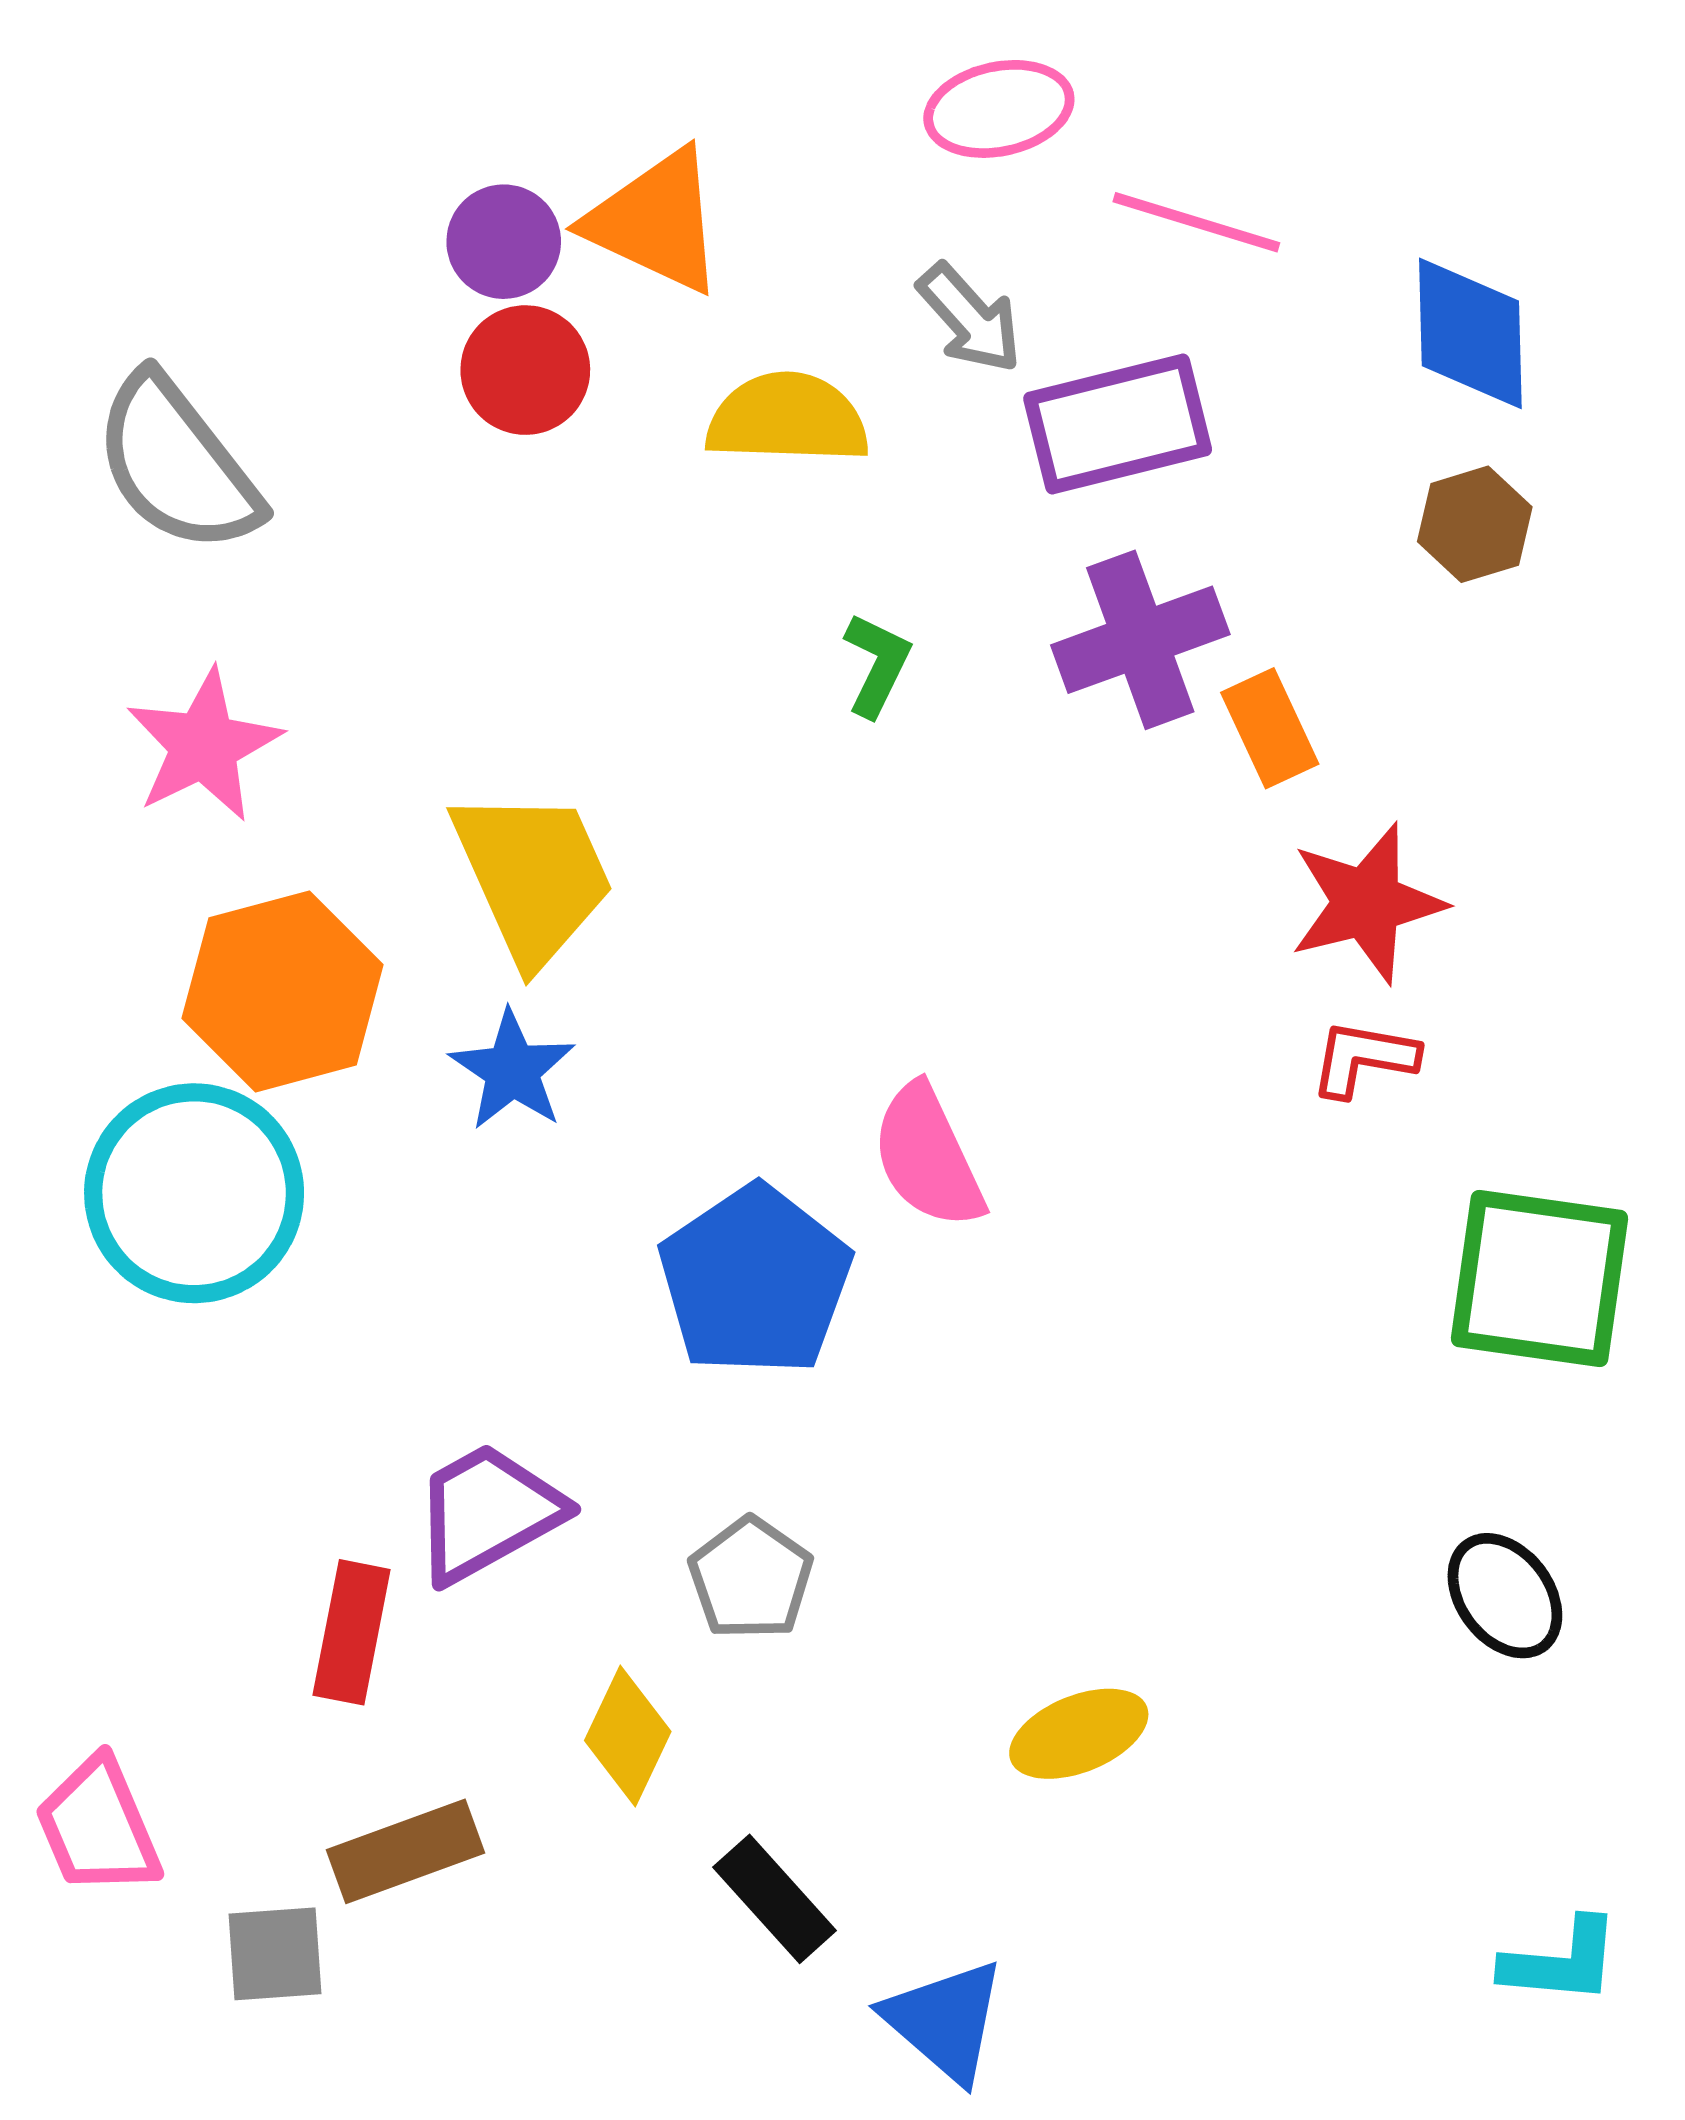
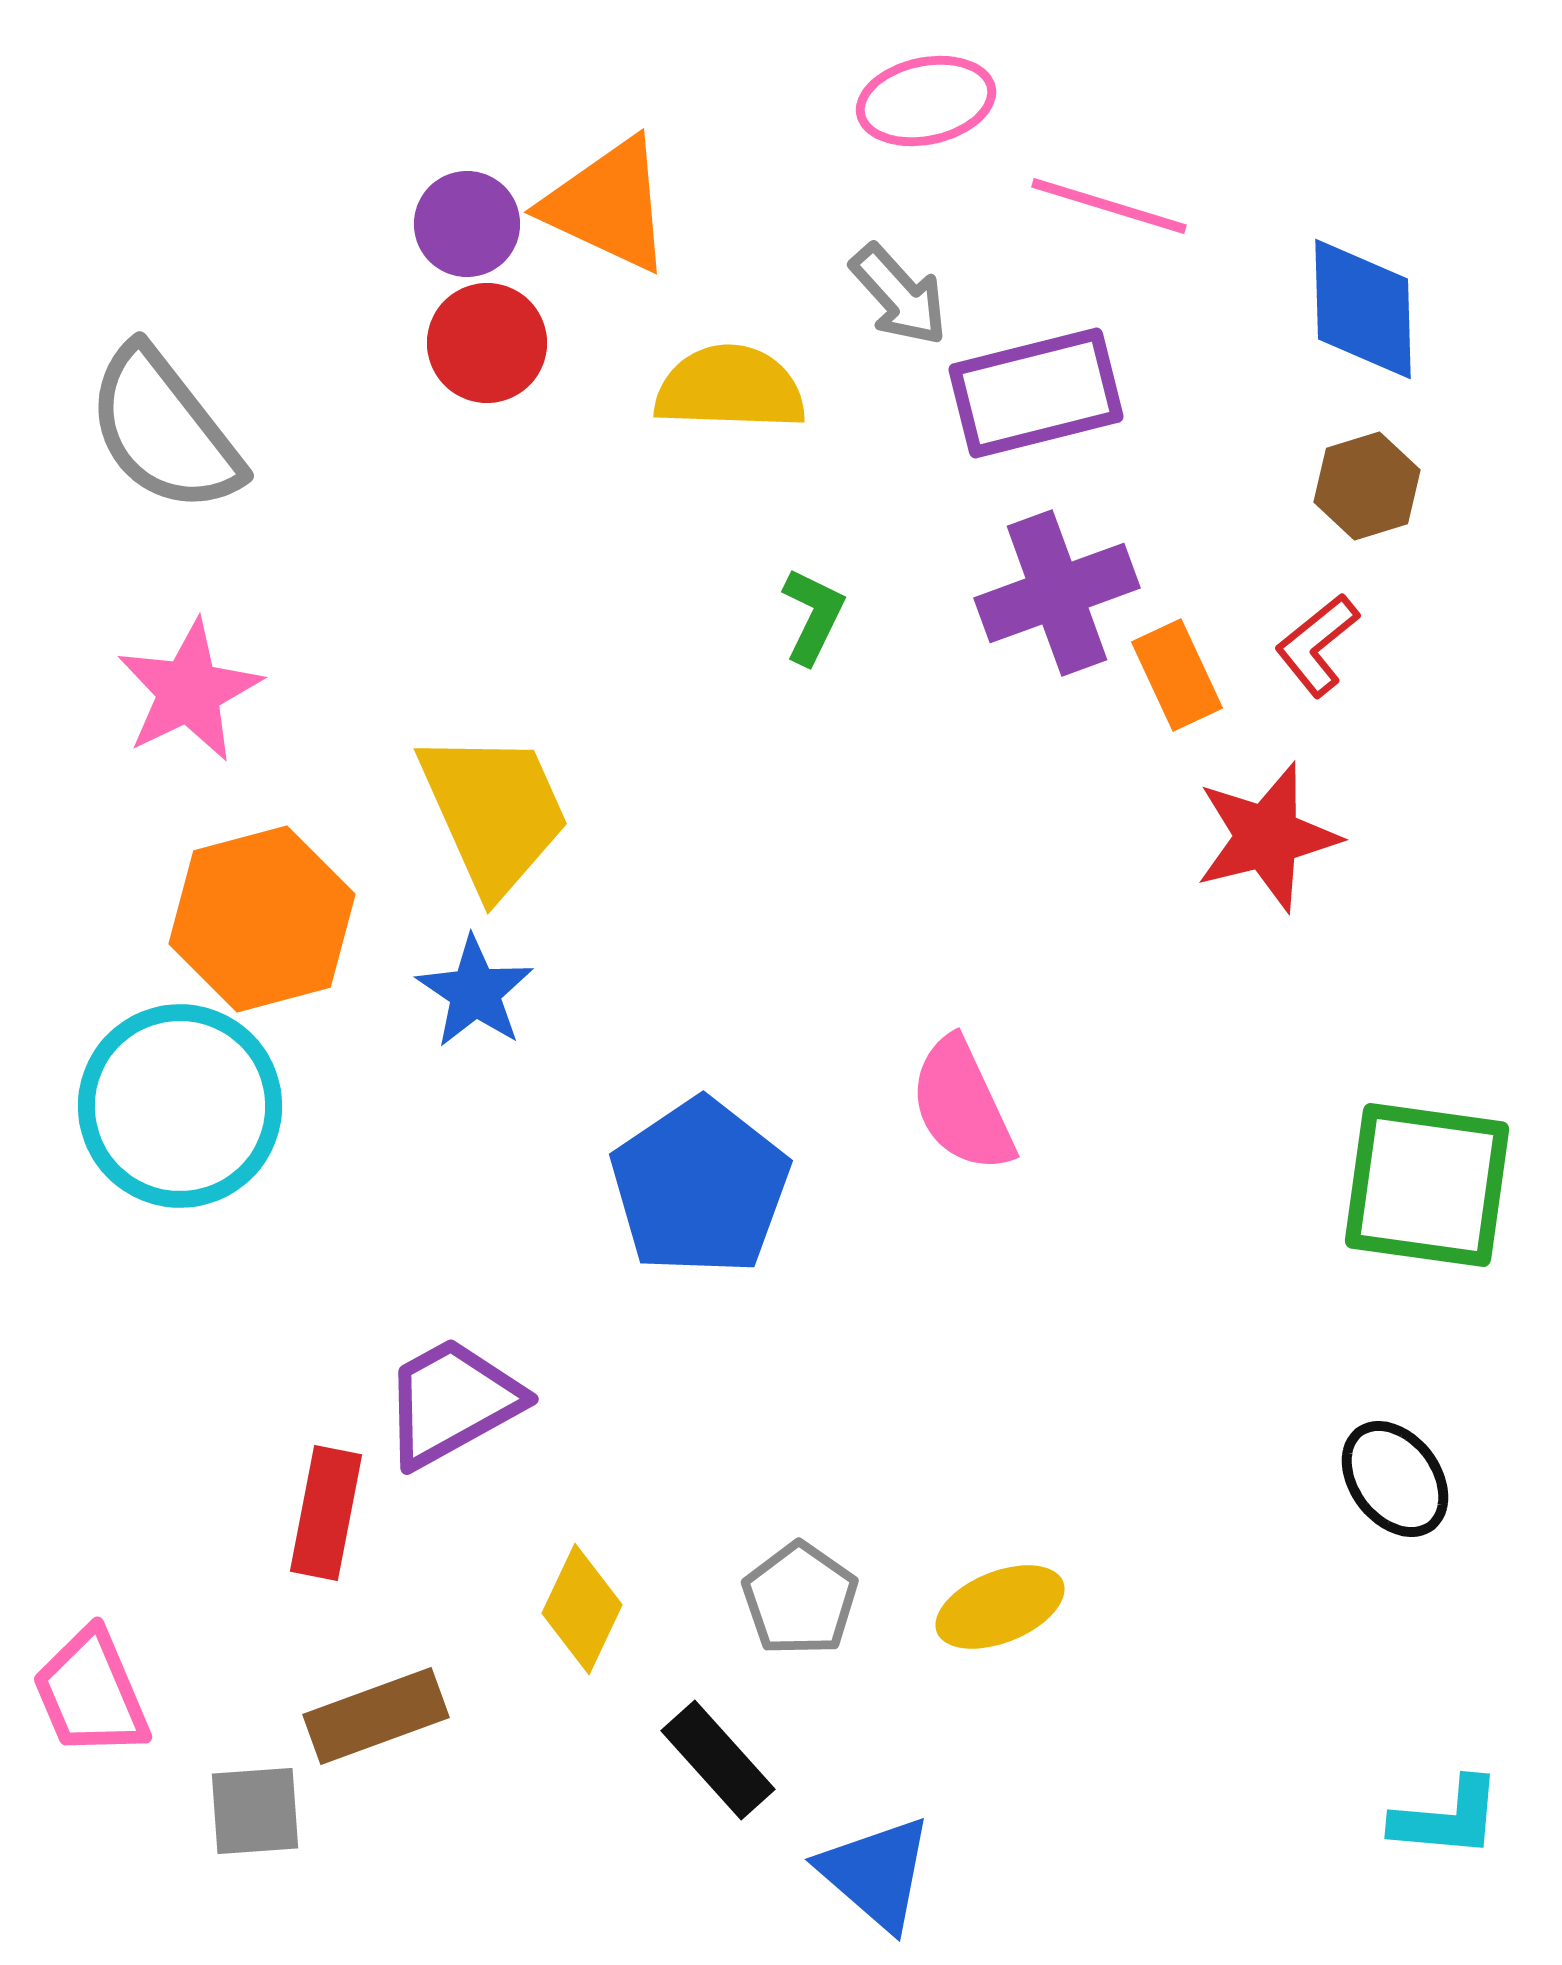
red L-shape: (1364, 1058) -> (1317, 645), moved, turned -49
pink semicircle: (928, 1157) -> (962, 1105), moved
gray pentagon: (751, 1578) -> (800, 1599), moved

